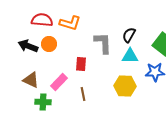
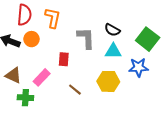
red semicircle: (42, 20) -> (24, 15), turned 90
orange L-shape: (70, 23) -> (53, 18), turned -95
black semicircle: (129, 35) -> (112, 30), turned -91
brown line: (83, 94) -> (75, 90), moved, turned -40

